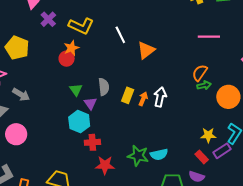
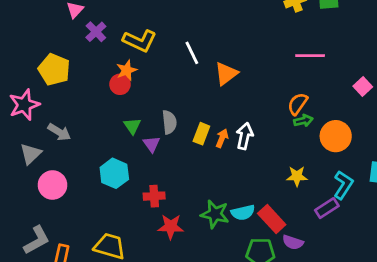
cyan hexagon: (79, 122) -> (114, 173), moved
yellow star: (208, 135) -> (297, 176), moved
red rectangle: (202, 157) -> (272, 219), moved, size x1.5

